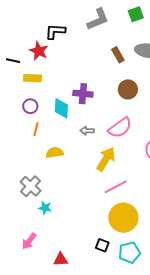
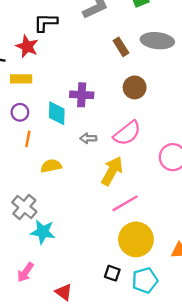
cyan star: (45, 208) -> (43, 232), size x1.5
red triangle: (61, 259) -> (64, 292), turned 42

